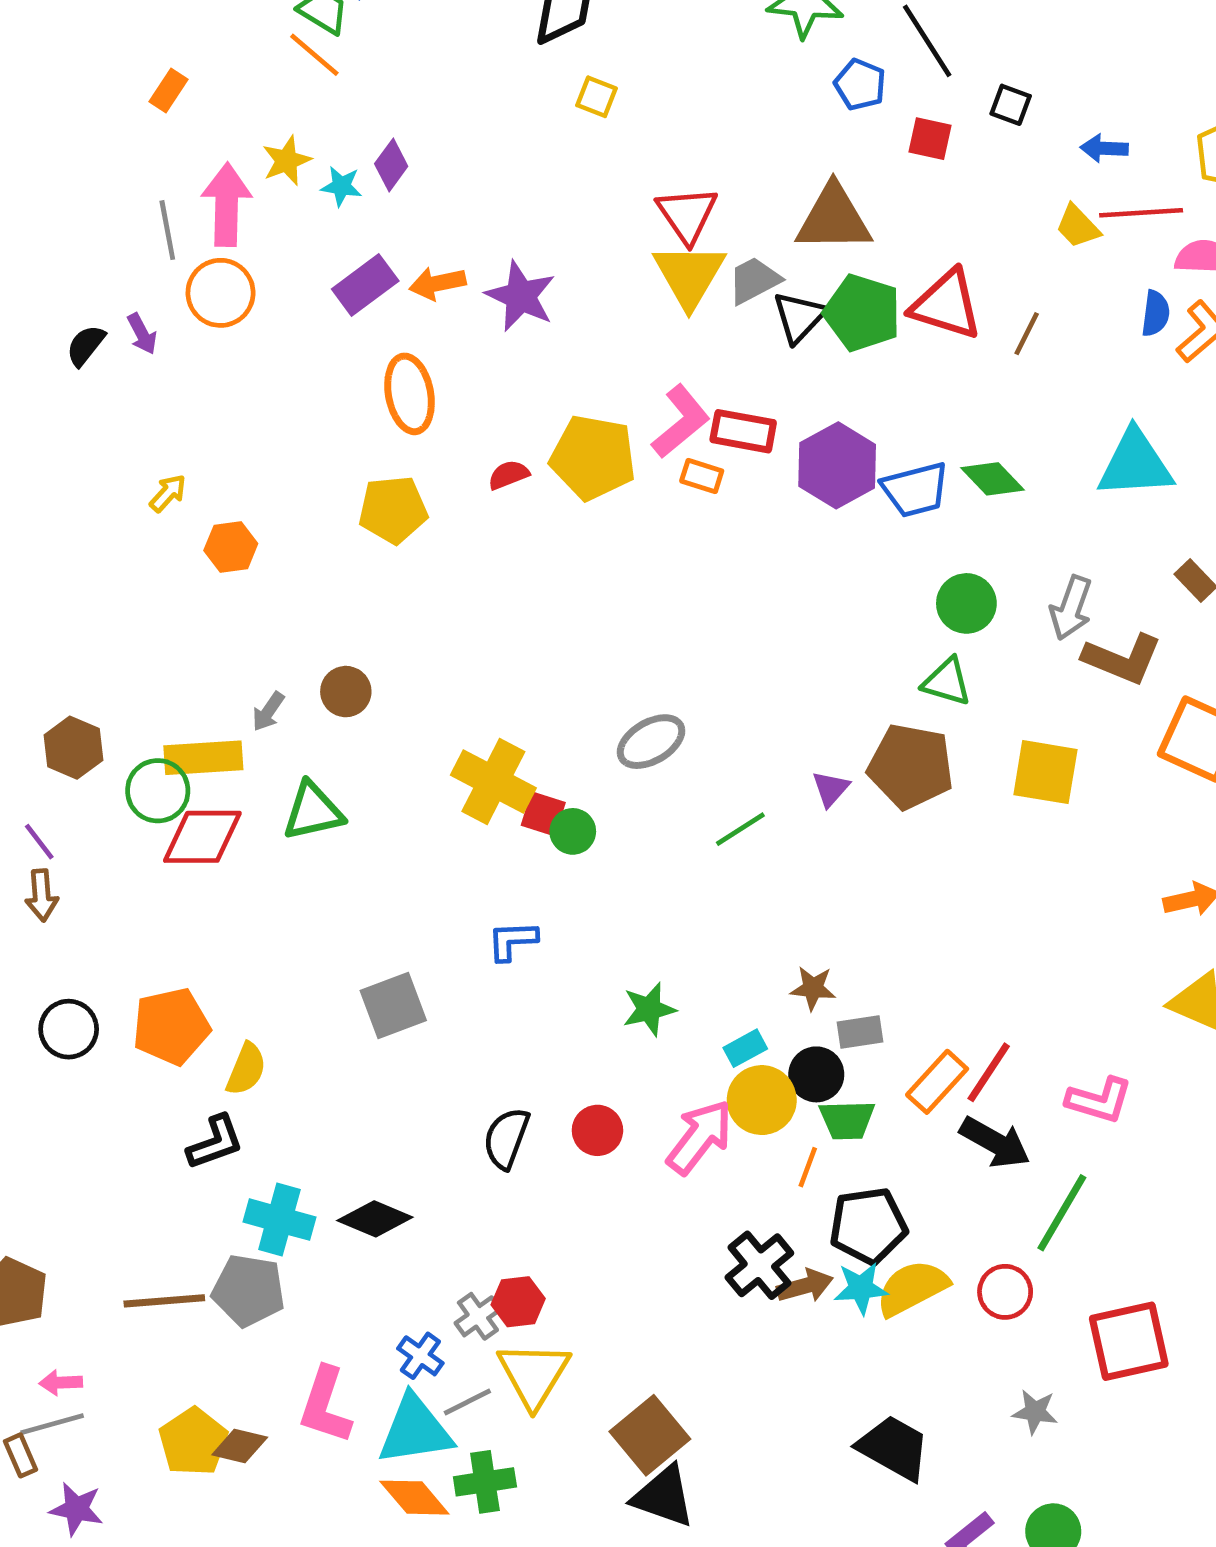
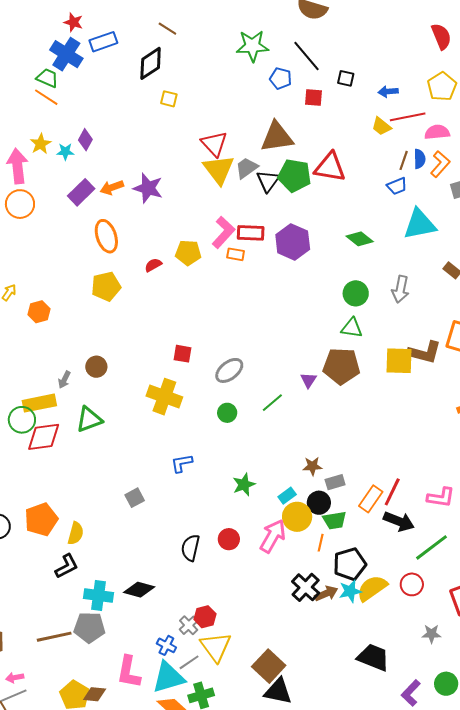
brown line: (1027, 334) -> (404, 160), moved
yellow pentagon: (593, 457) -> (188, 253), size x0.7
blue trapezoid: (915, 490) -> (397, 186), moved, size x0.7
brown L-shape: (1122, 659) -> (424, 352), moved
red square: (543, 814) -> (183, 354), moved
green circle: (573, 831) -> (227, 413), moved
gray square: (393, 1005) -> (135, 498), size x0.7
green line: (1062, 1213) -> (431, 547), turned 30

